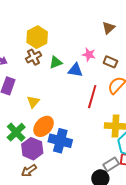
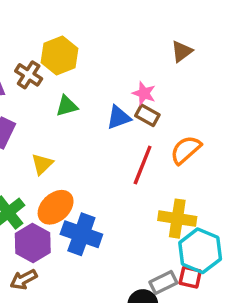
brown cross: (34, 57) -> (29, 75), moved, turned -35
green triangle: (56, 62) -> (67, 106), moved
brown rectangle: (110, 62) -> (147, 115), moved
blue triangle: (75, 70) -> (119, 117), turned -35

